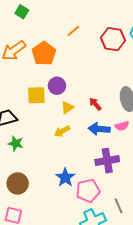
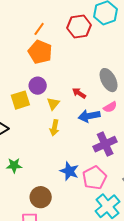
orange pentagon: (44, 53) -> (40, 52), moved
yellow arrow: (62, 131) -> (54, 128), turned -35
green star: (16, 143) -> (14, 165), moved
brown circle: (18, 183) -> (41, 197), moved

